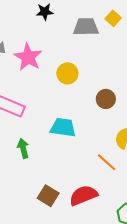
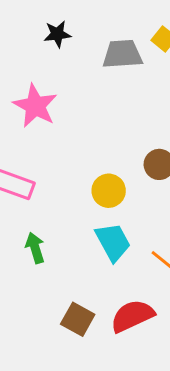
yellow circle: (67, 73) -> (109, 191), moved
cyan trapezoid: (63, 127) -> (113, 242), moved, turned 56

